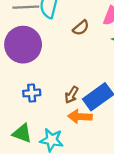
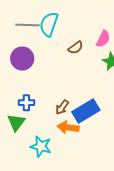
purple circle: (23, 45) -> (22, 59), size x0.7
green triangle: (22, 133) -> (16, 122), moved, turned 42

